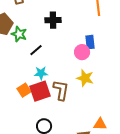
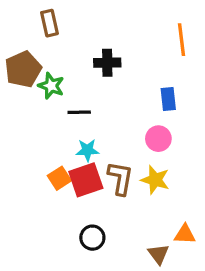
black line: (36, 50) -> (79, 112), turned 40
pink circle: (82, 52) -> (158, 139), moved
yellow star: (85, 78) -> (155, 180), moved

